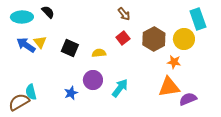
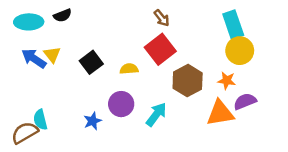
black semicircle: (48, 12) -> (63, 15), turned 112
cyan rectangle: (198, 19) -> (233, 25), moved
red square: (123, 38) -> (160, 49), size x1.6
brown hexagon: (154, 39) -> (188, 81), moved
black square: (70, 48) -> (91, 62), turned 30
purple semicircle: (188, 99) -> (245, 101), moved

